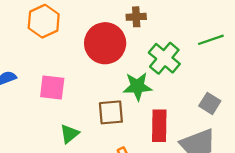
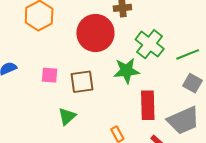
green line: (211, 40) -> (188, 54), moved
pink square: (52, 87) -> (50, 75), size x0.7
brown square: (111, 112) -> (82, 82), moved

